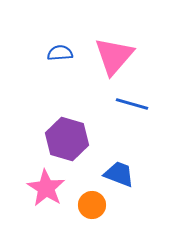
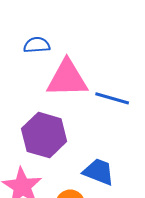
pink triangle: (114, 56) -> (67, 79), moved, turned 48

